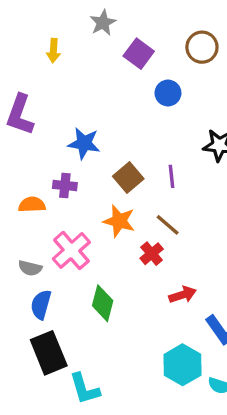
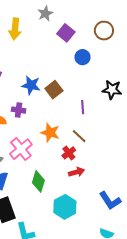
yellow arrow: (53, 51) -> (15, 29), size x1.5
brown square: (128, 177) -> (54, 90), moved
red arrow: (183, 295) -> (76, 172), moved
cyan hexagon: (182, 365) -> (65, 207), moved

